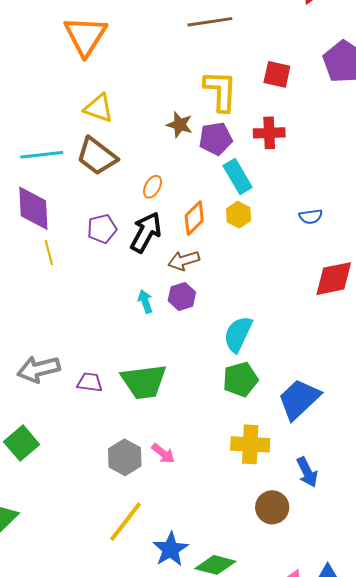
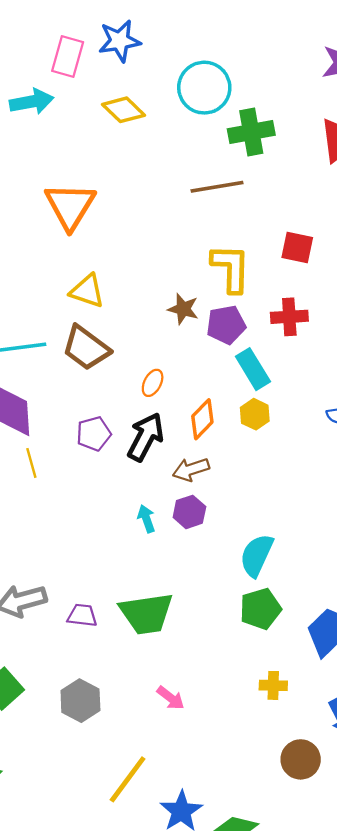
yellow cross: (250, 444) -> (273, 685), size x0.6
gray hexagon: (125, 457) -> (80, 701), moved

